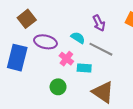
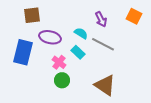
brown square: (27, 19) -> (32, 15), turned 30
pink cross: (66, 59) -> (59, 62), moved
cyan rectangle: (84, 68) -> (78, 52), moved, turned 40

